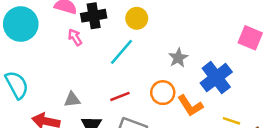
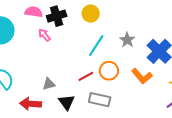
cyan line: (121, 52) -> (96, 46), moved
orange circle: (163, 93) -> (109, 71), moved

